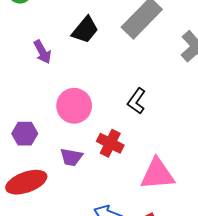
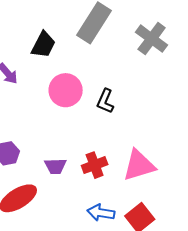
pink circle: (74, 106) -> (66, 90), moved
red cross: (110, 143) -> (95, 165), moved, turned -35

